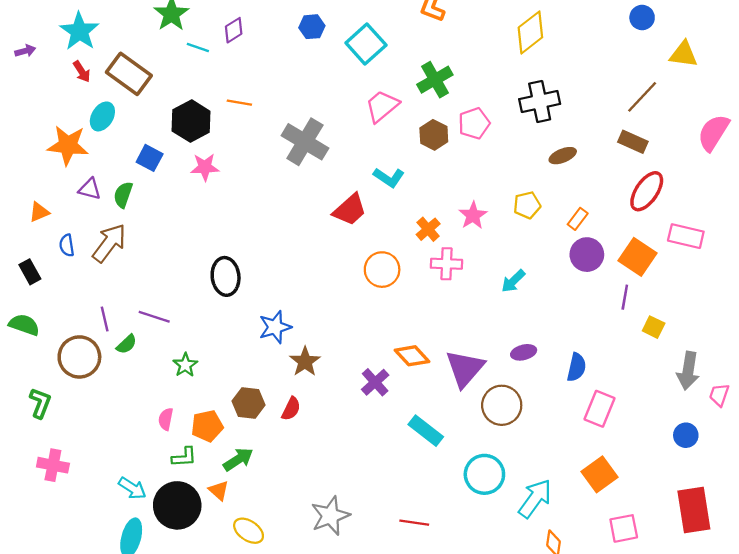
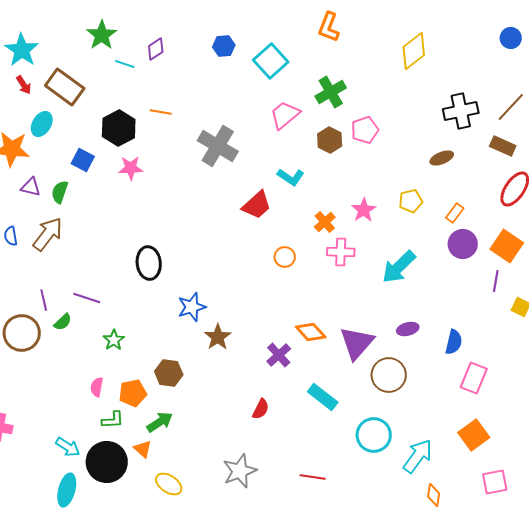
black cross: (540, 102) -> (461, 111), moved
orange circle: (382, 270) -> (285, 257), size x0.7
cyan arrow: (513, 281) -> (399, 267), size x1.6
red semicircle: (291, 409) -> (261, 409), moved

